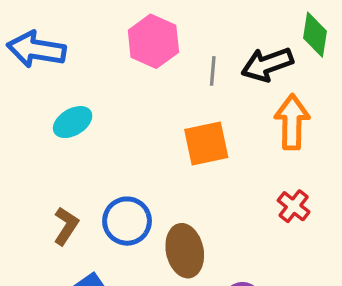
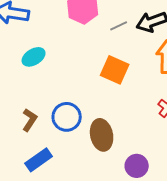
gray line: (213, 71) -> (119, 26), turned 60
orange square: (206, 143) -> (115, 70), turned 36

